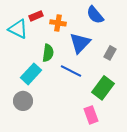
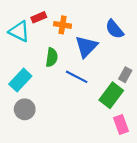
blue semicircle: (95, 15) -> (114, 29), moved
gray rectangle: (110, 53) -> (125, 75), moved
cyan rectangle: (31, 74) -> (20, 80), moved
pink rectangle: (91, 115) -> (121, 124), moved

